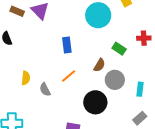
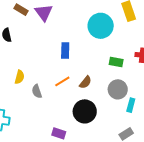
green rectangle: (119, 49) -> (116, 62), turned -32
brown semicircle: (99, 65) -> (85, 82), moved
gray circle: (115, 80) -> (118, 89), moved

